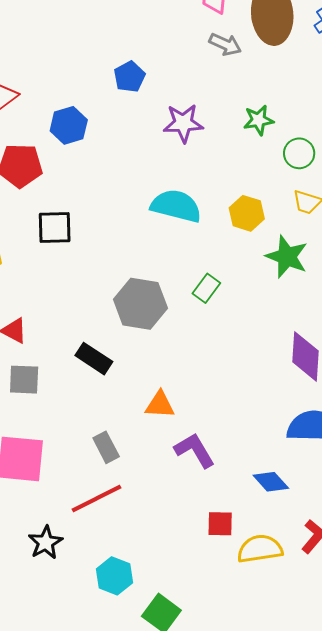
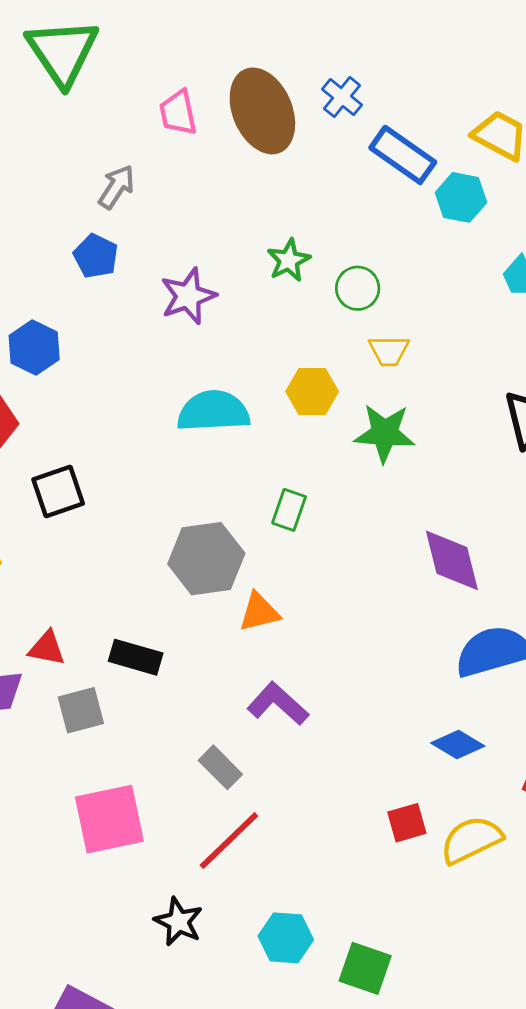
gray arrow: (225, 44) -> (117, 187), moved, turned -64
black rectangle: (94, 359) -> (136, 657), moved
orange triangle: (160, 405) -> (259, 612), moved
purple L-shape: (195, 450) -> (278, 704), moved

